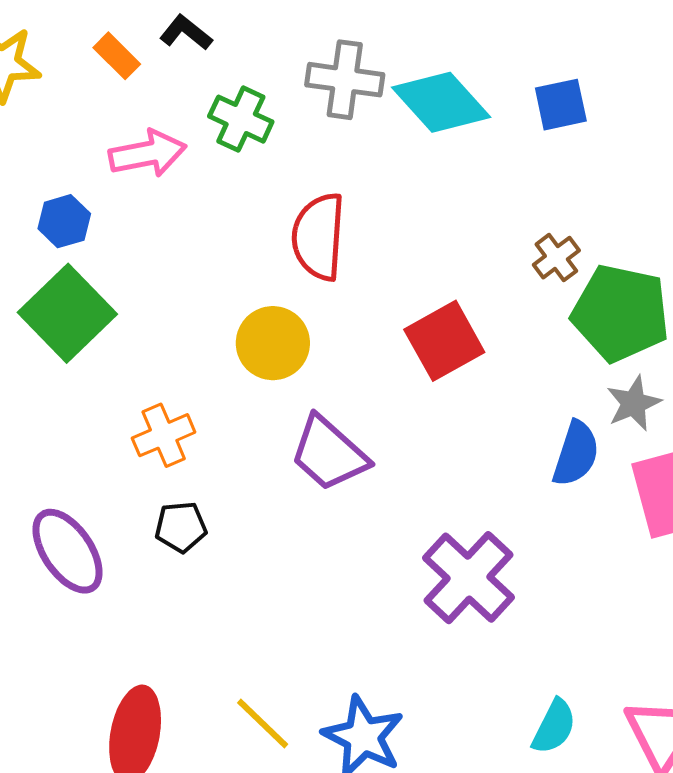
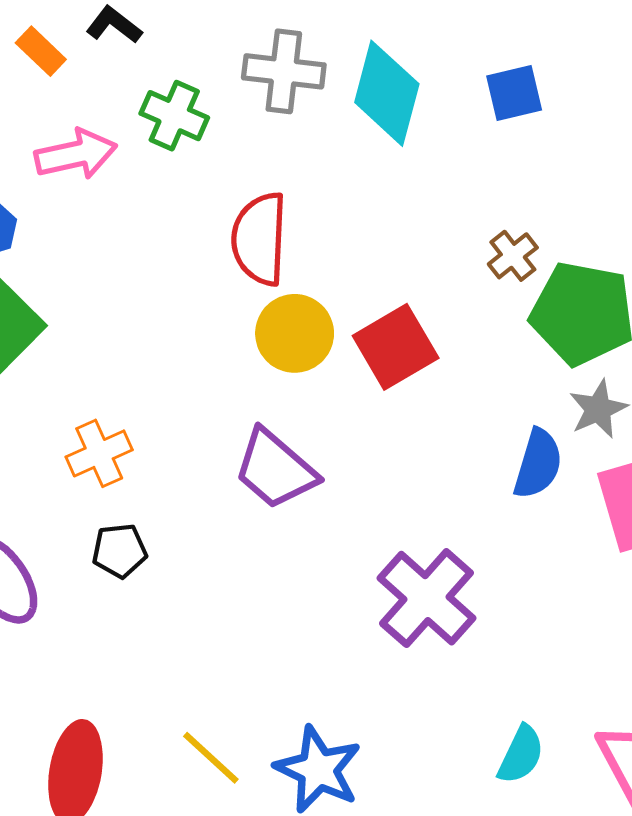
cyan diamond: (441, 102) -> (387, 93), turned 58
yellow circle: (273, 343) -> (295, 333), moved

